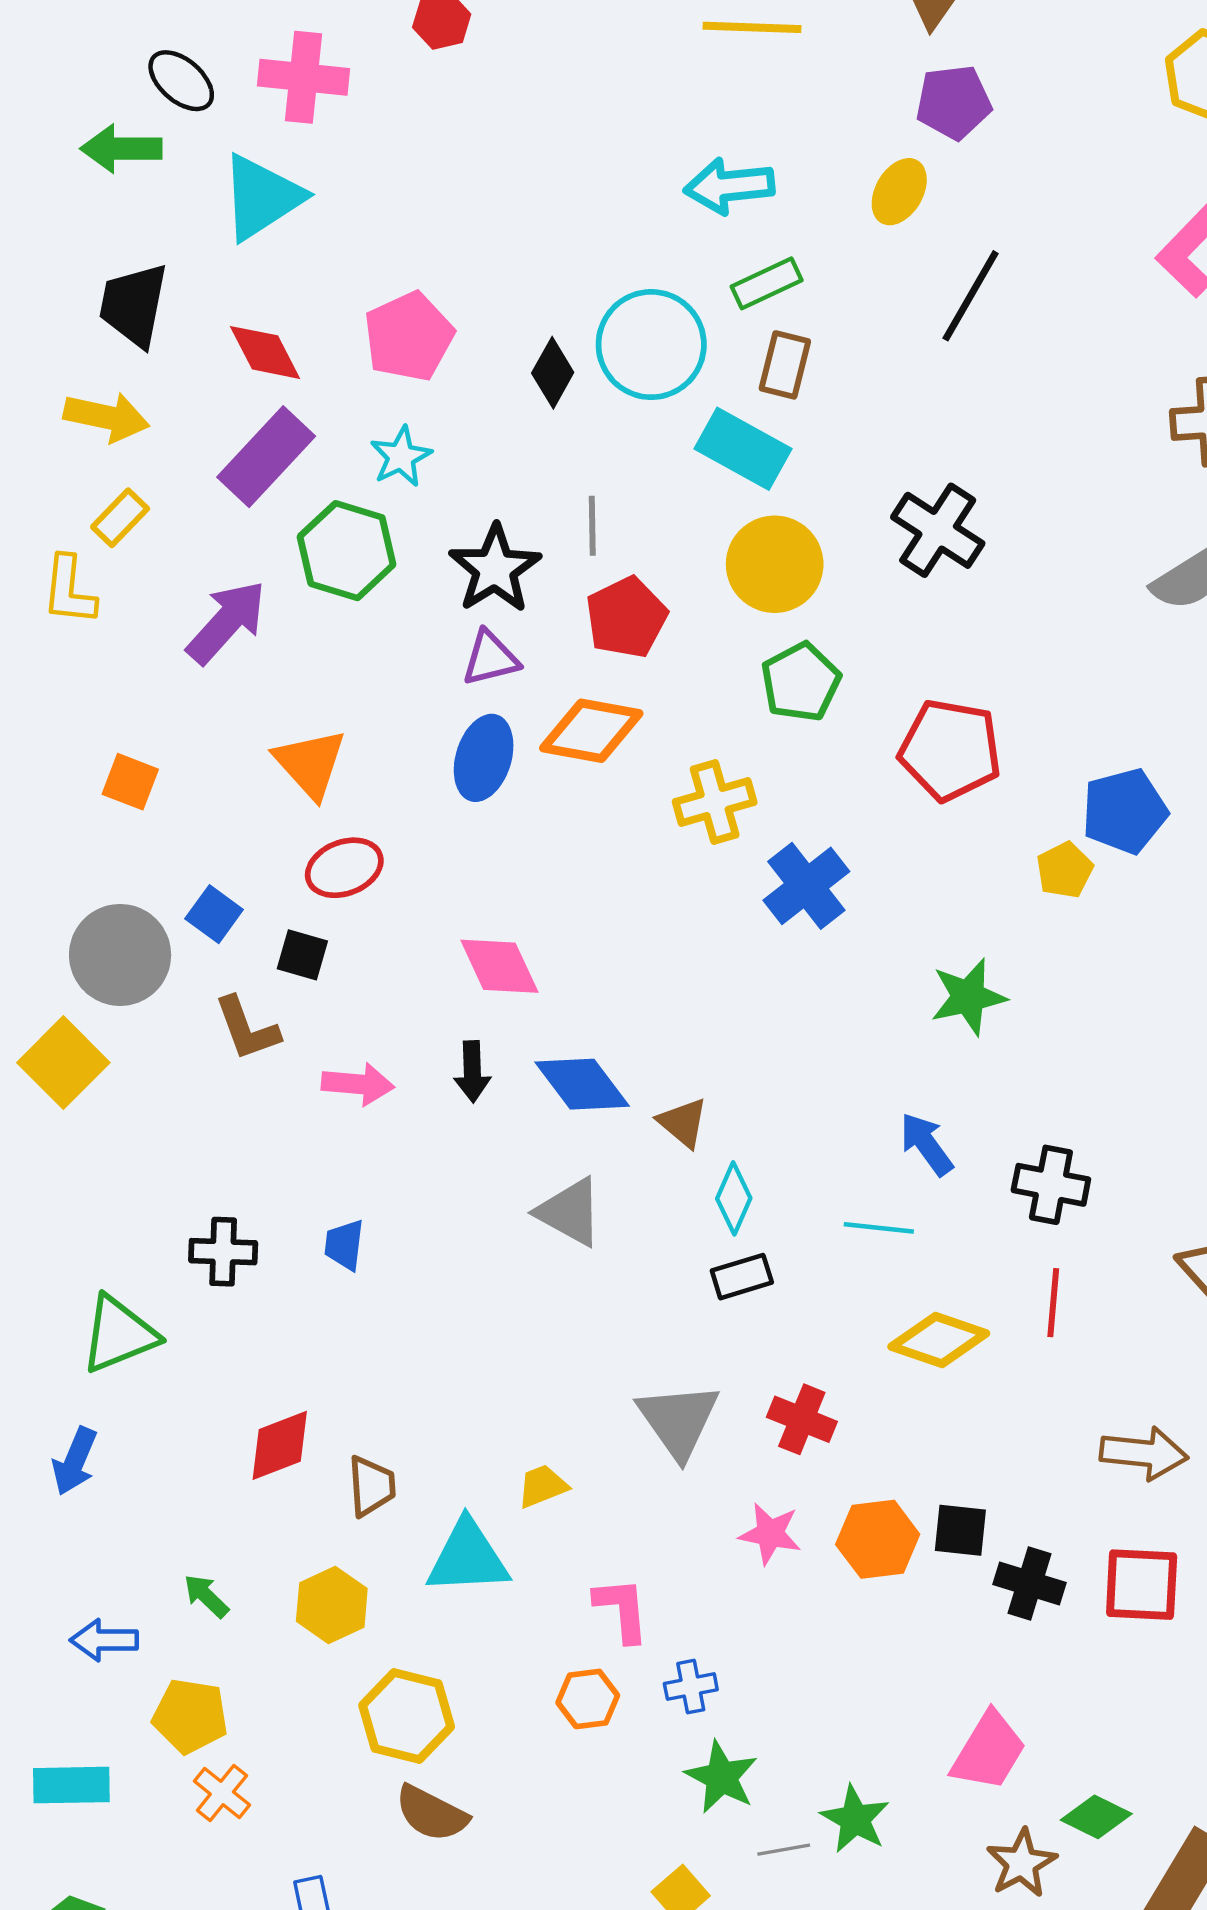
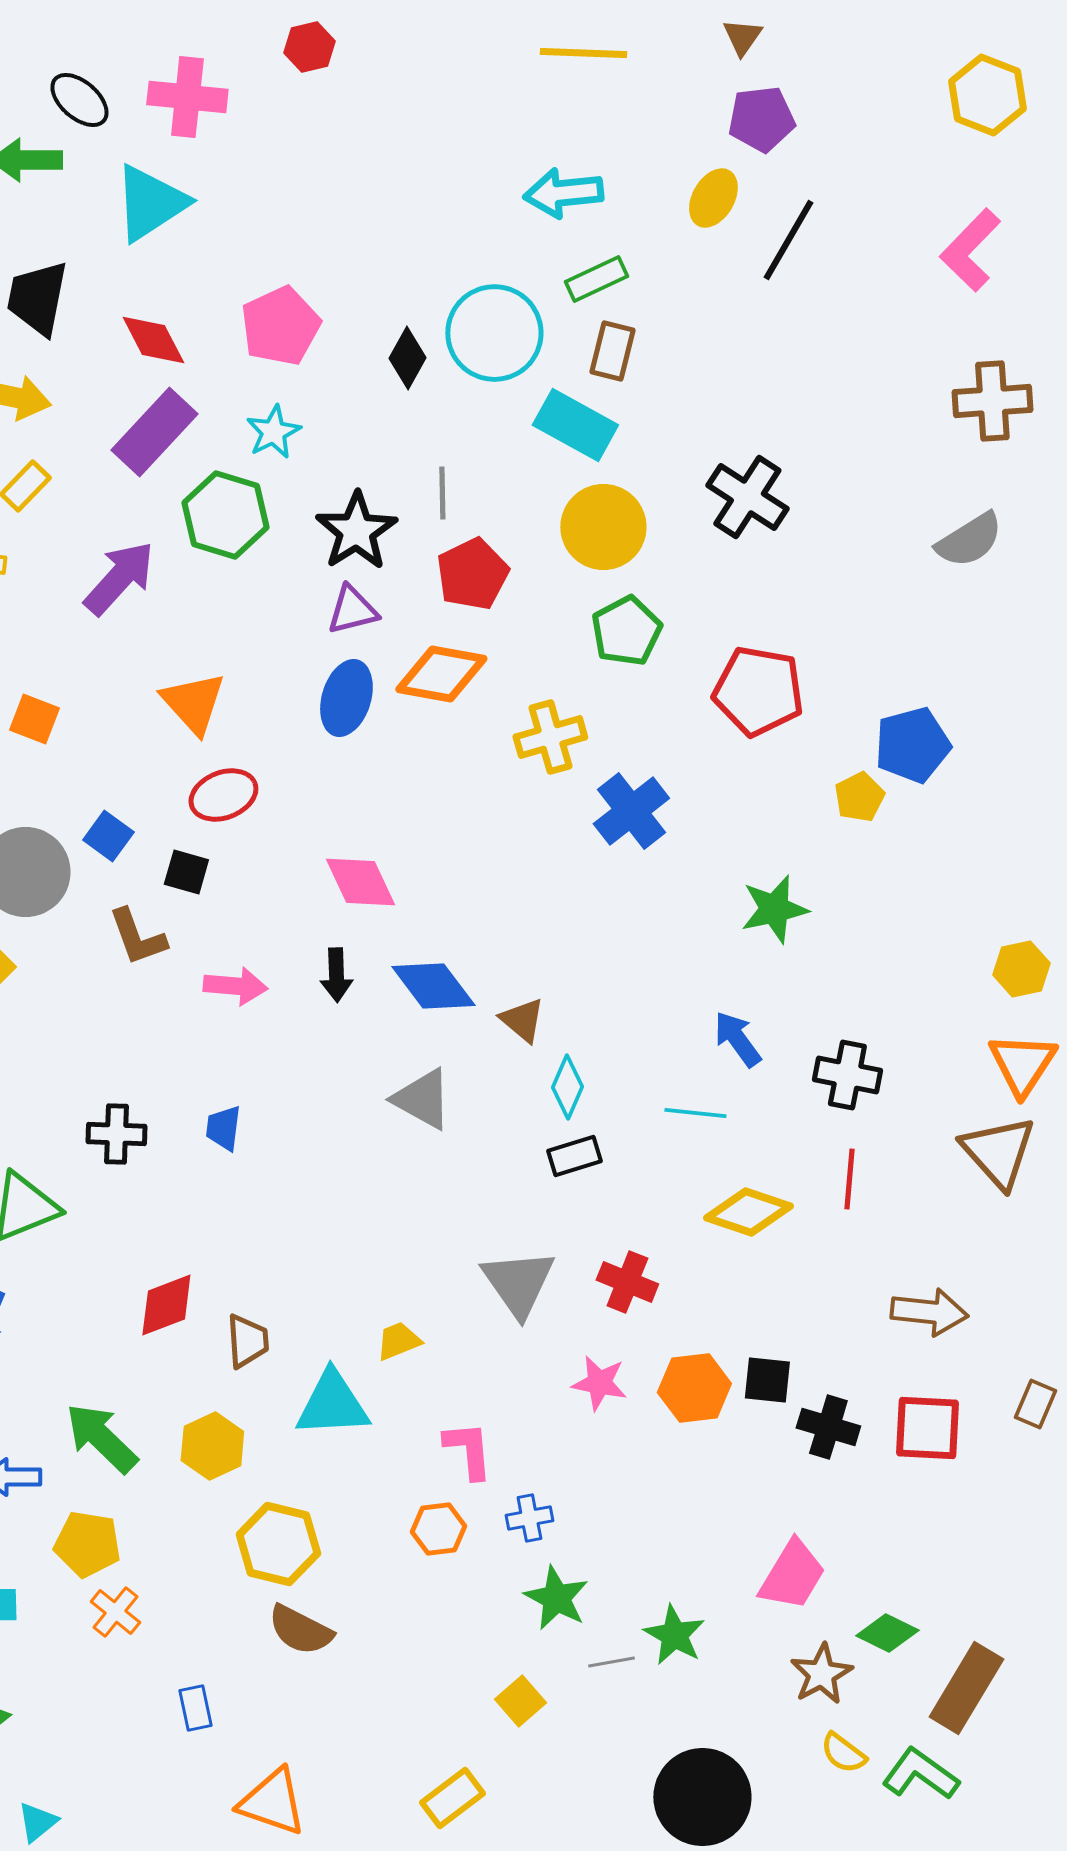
black line: (971, 296) -> (788, 240), moved
green arrow: (206, 1596) -> (101, 1438), size x1.8

